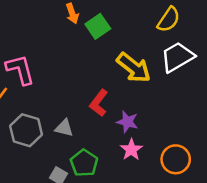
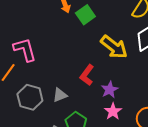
purple star: (127, 122) -> (110, 90), turned 30
gray triangle: (64, 128) -> (60, 95), turned -35

